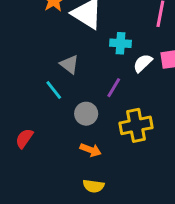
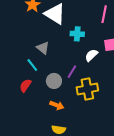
white semicircle: (143, 63) -> (91, 55), moved
purple line: (114, 88) -> (72, 72), moved
red semicircle: (24, 138) -> (25, 85), moved

